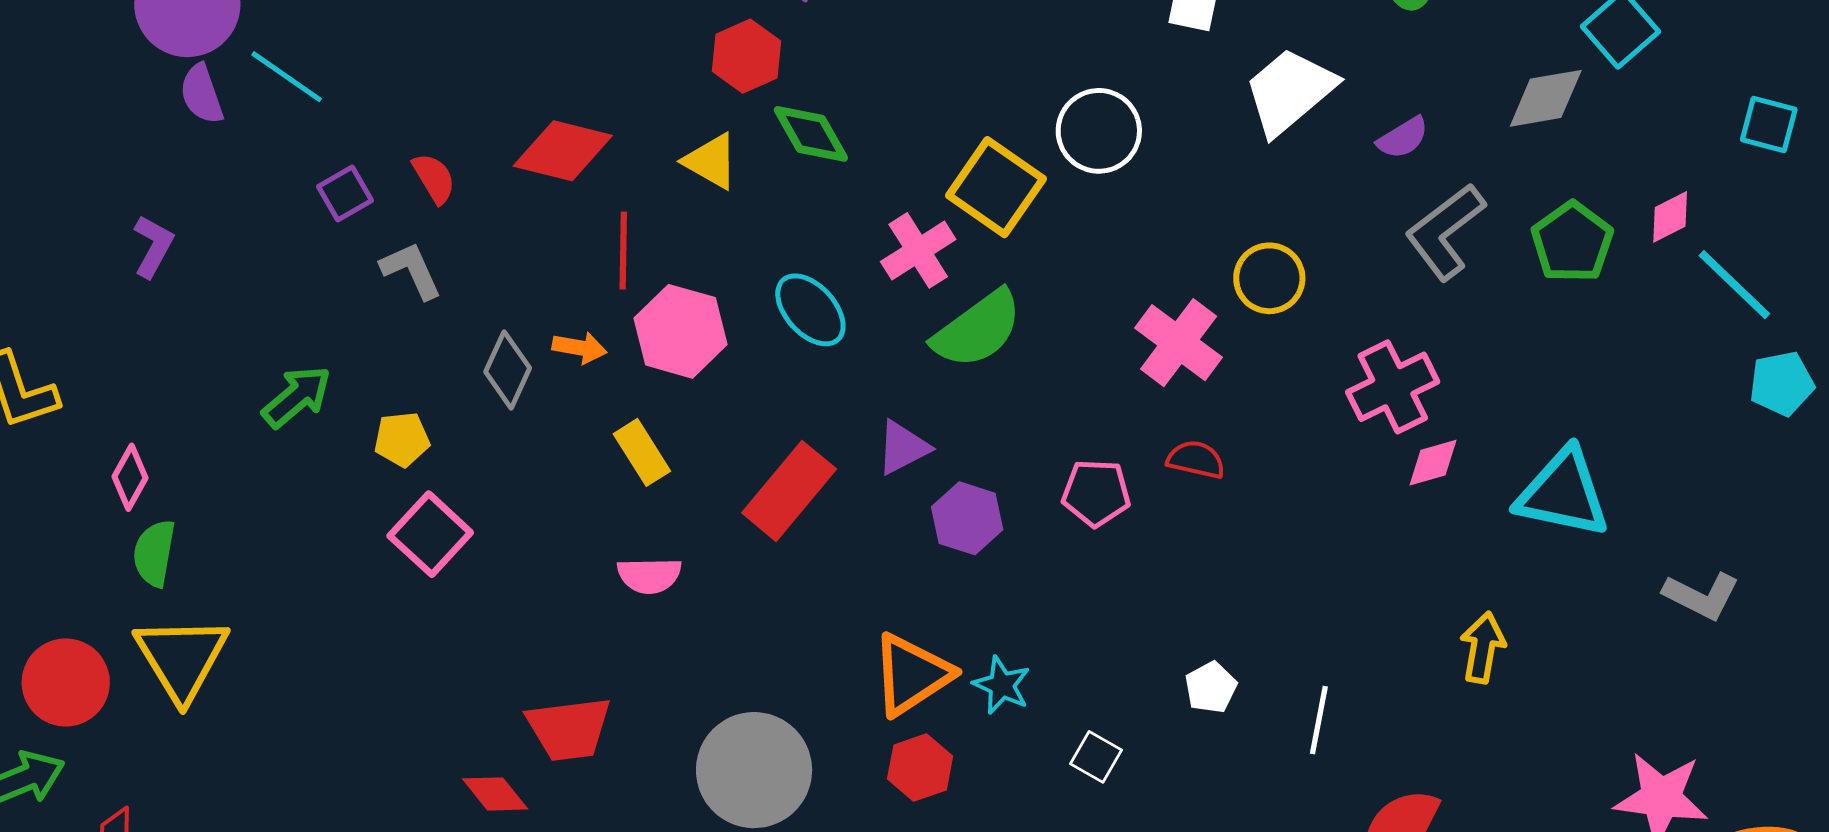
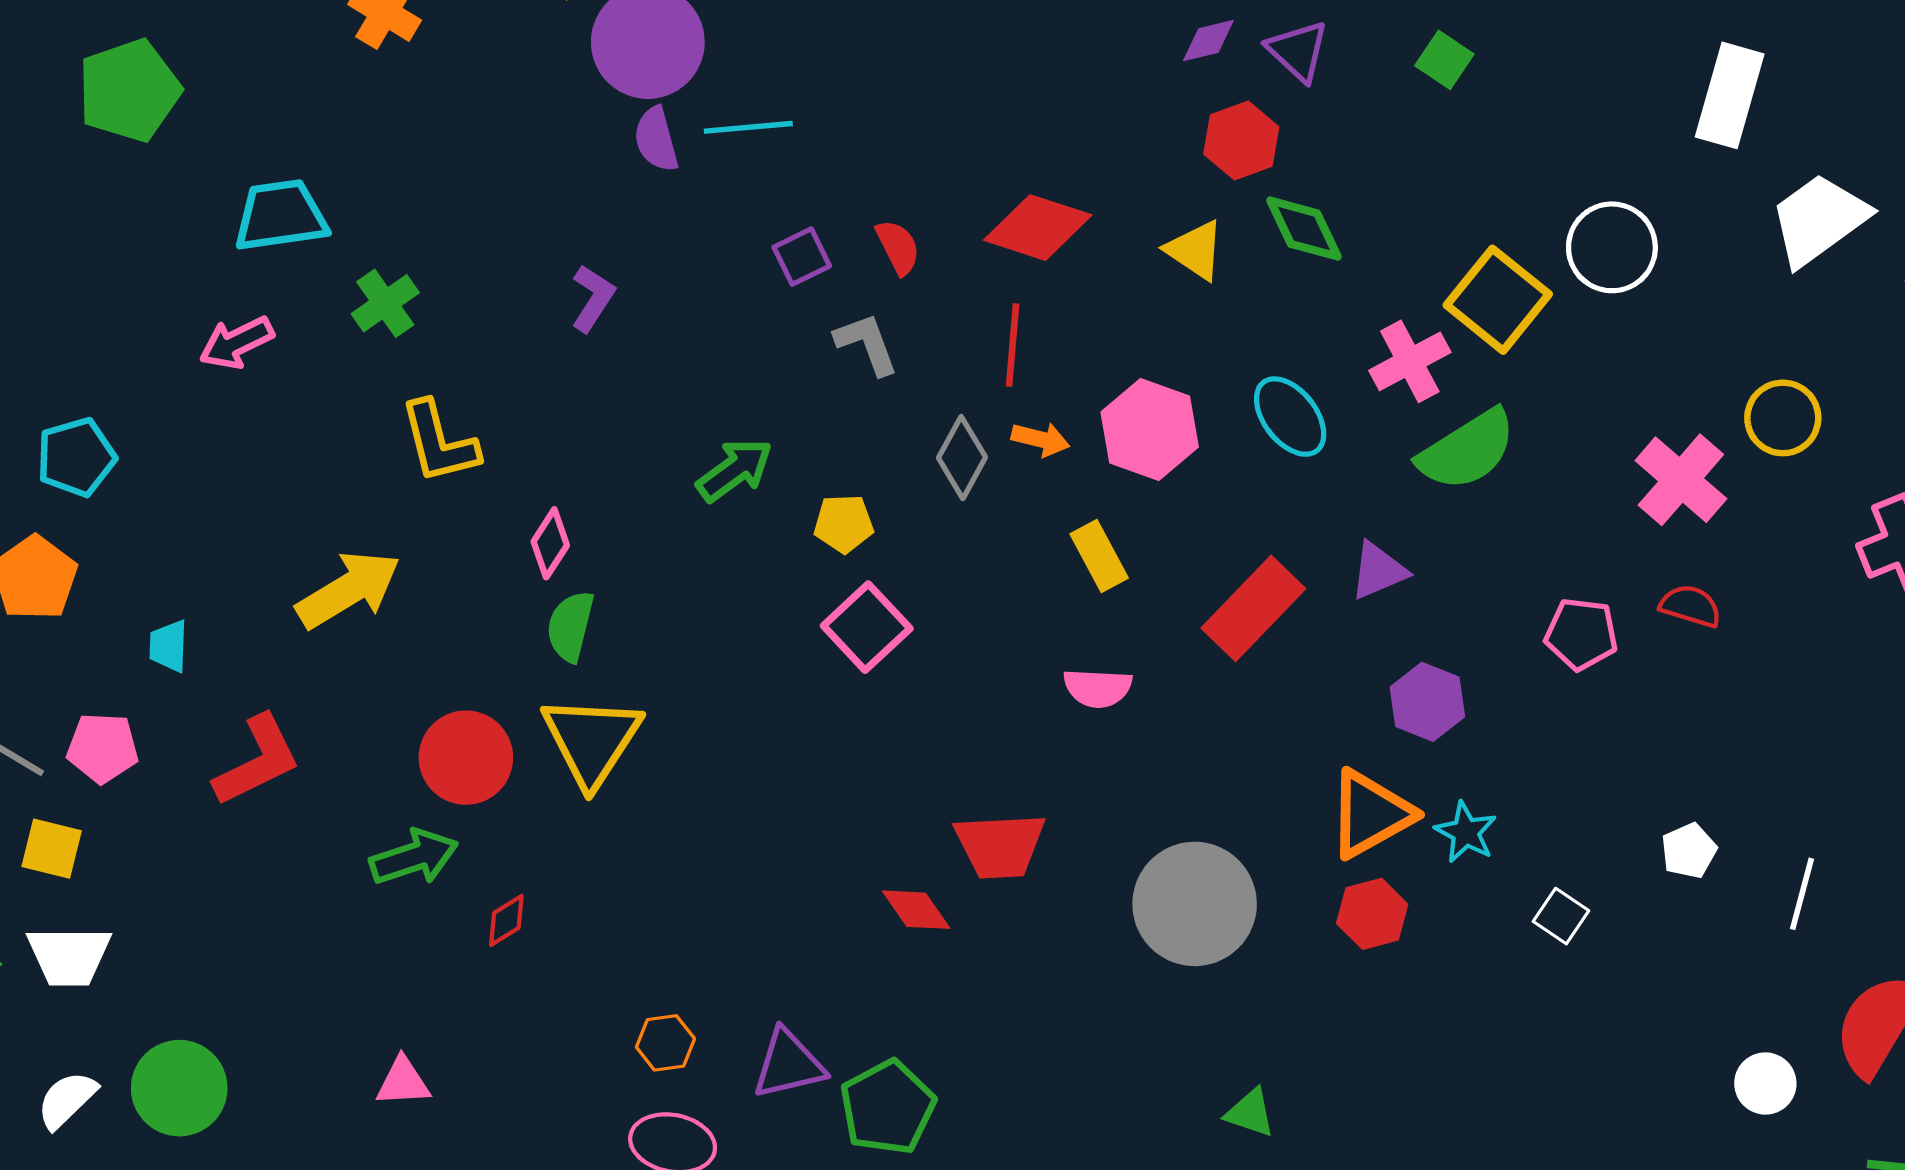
cyan line: (287, 77) -> (748, 127), turned -44
red line: (623, 251) -> (1013, 345), moved
purple hexagon: (967, 518) -> (1427, 702), moved

